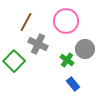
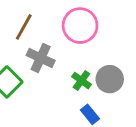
gray circle: (85, 49) -> (110, 79), moved

